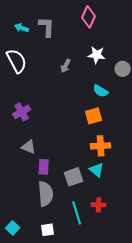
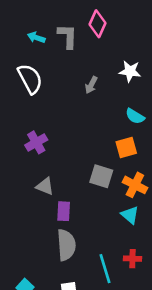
pink diamond: (89, 17) -> (97, 24), moved
orange cross: (101, 146) -> (135, 185), turned 30
gray square: (74, 177) -> (101, 176), moved, turned 36

